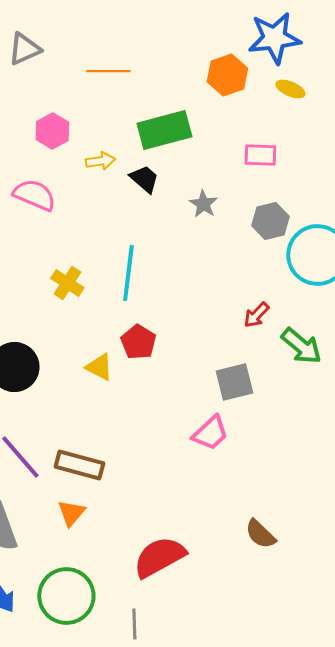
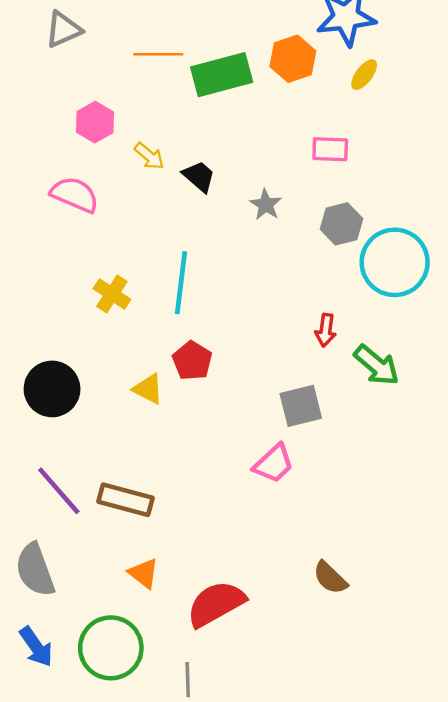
yellow ellipse: (290, 89) -> (364, 75), turned -76
green rectangle: (164, 130) -> (222, 75), moved
yellow arrow: (100, 161) -> (149, 156), turned 48
red arrow: (256, 315) -> (326, 330), turned -36
orange triangle: (71, 513) -> (144, 573), moved, turned -32

